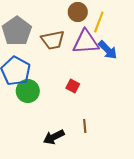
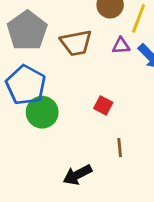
purple triangle: (86, 42) -> (121, 46), size x0.5
brown line: (85, 126) -> (120, 148), moved

